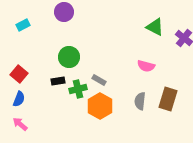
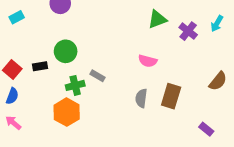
green triangle: (155, 27) -> (157, 19), turned -48
black rectangle: (58, 81) -> (40, 66), moved
orange hexagon: (100, 106) -> (67, 112), moved

